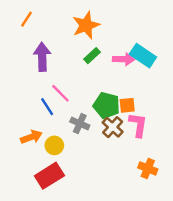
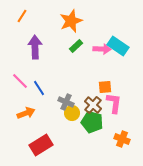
pink line: (60, 93) -> (20, 81), moved
green pentagon: (107, 105) -> (92, 122), moved
yellow circle: (54, 145) -> (72, 113), moved

